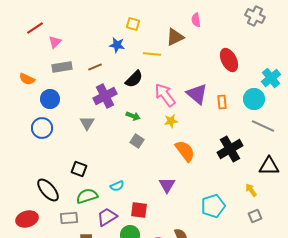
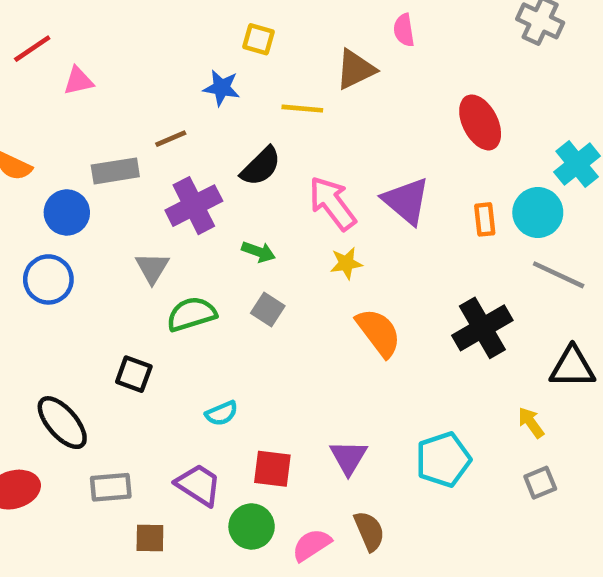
pink triangle: (55, 42) -> (78, 81), turned 32
gray rectangle: (62, 67) -> (115, 171), moved
orange rectangle: (222, 102) -> (485, 219), moved
purple triangle: (167, 185) -> (349, 457), moved
green semicircle: (87, 196) -> (192, 314), moved
purple trapezoid: (107, 217) -> (198, 485), turned 65

